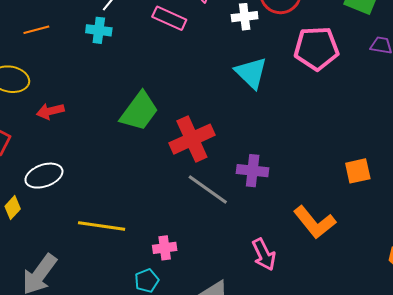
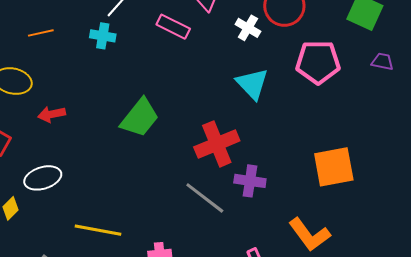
white cross: (245, 17) -> (248, 28), turned 35
red cross: (192, 139) -> (217, 144), moved
orange square: (358, 171) -> (334, 167), moved, size x1.6

